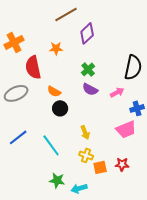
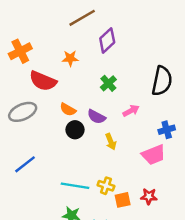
red semicircle: (33, 67) -> (43, 81), turned -55
purple semicircle: (90, 89) -> (96, 117), moved
pink arrow: (117, 92) -> (131, 111), moved
yellow arrow: (85, 132) -> (111, 142), moved
cyan line: (51, 145) -> (75, 186), moved, turned -45

